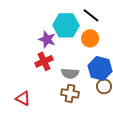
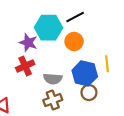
black line: (91, 15) -> (75, 17), turned -66
brown cross: (70, 93) -> (53, 100), turned -30

